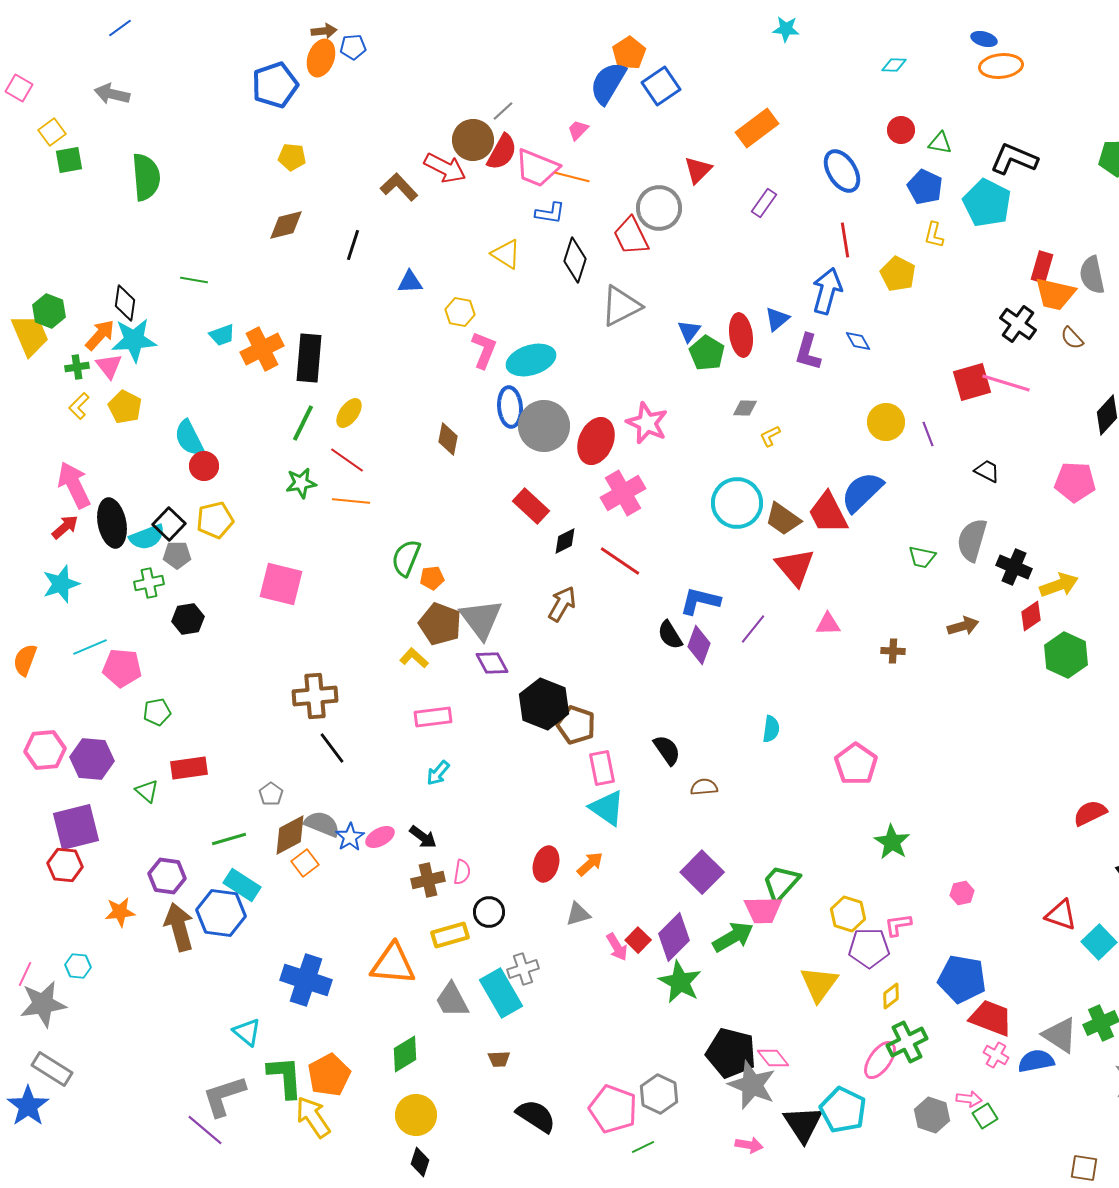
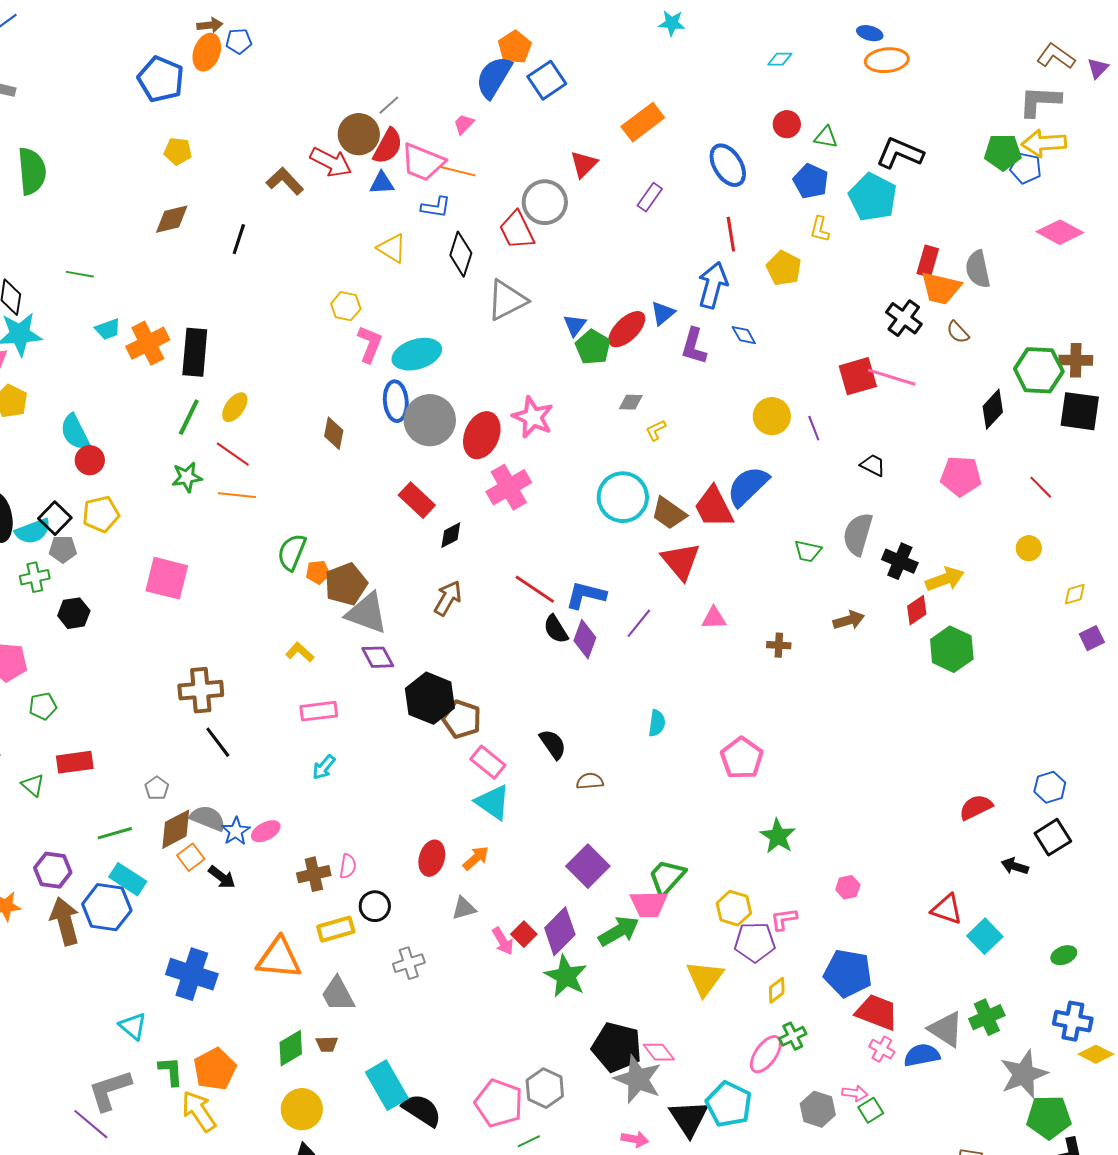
blue pentagon: (275, 85) -> (161, 79), turned -30
blue triangle: (410, 282) -> (382, 183), moved
red ellipse: (741, 335) -> (627, 329), turned 54
red line: (620, 561) -> (535, 589), moved
gray triangle: (481, 619) -> (367, 613), turned -33
brown pentagon: (440, 624) -> (346, 584), moved, turned 30
pink rectangle: (602, 768) -> (488, 762), turned -40
black arrow: (423, 837) -> (222, 877), moved
cyan rectangle: (501, 993) -> (387, 1085), moved
green cross: (907, 1042) -> (793, 1036), size x0.7
brown trapezoid: (499, 1059) -> (327, 1044), moved
green L-shape: (285, 1077) -> (171, 1071), size x0.7

